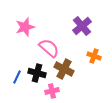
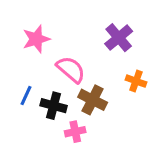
blue line: (17, 77) -> (26, 95), moved

